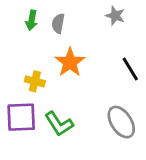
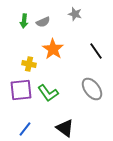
gray star: (115, 16) -> (75, 14), moved
gray semicircle: (58, 23) -> (43, 22), turned -120

